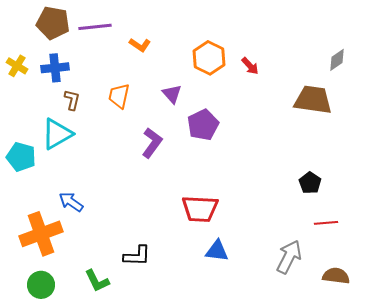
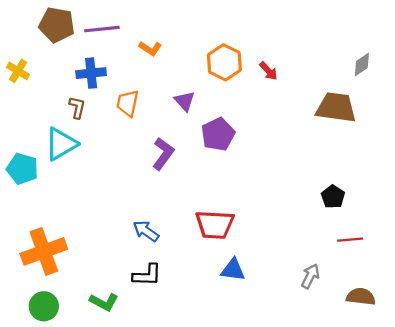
blue cross: (55, 68) -> (91, 73), moved
blue arrow: (71, 202) -> (146, 231), moved
gray arrow: (289, 257) -> (310, 276), size x0.7
green L-shape: (97, 281) -> (104, 302), turned -36

